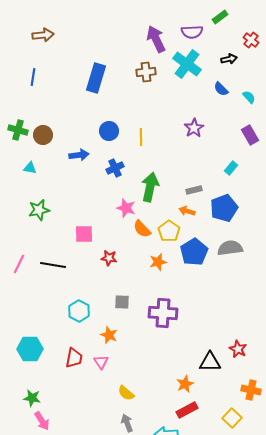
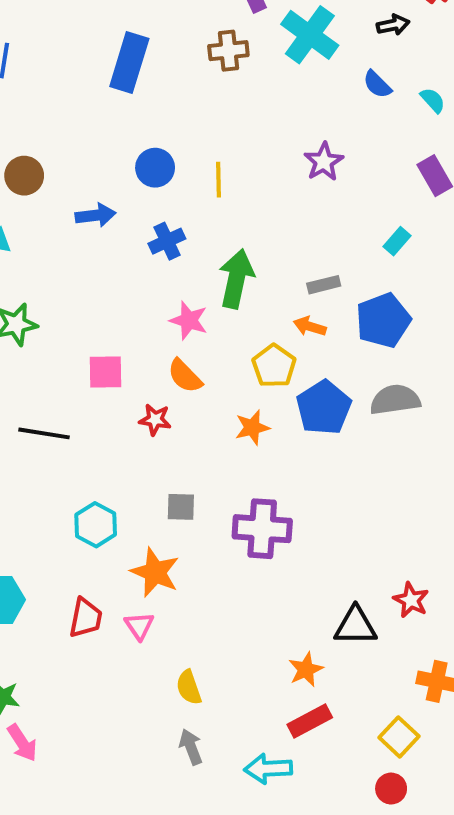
orange semicircle: (142, 229) -> (185, 376), moved
orange star: (109, 335) -> (155, 572), size x1.4
yellow semicircle: (126, 393) -> (189, 687), turned 30

